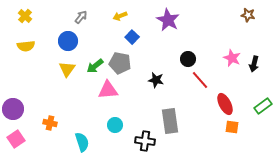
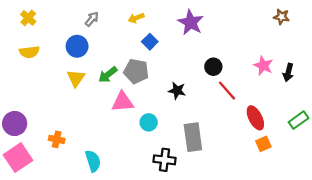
cyan circle: (115, 125) -> (149, 122), moved
orange square: (232, 127) -> (263, 144), turned -32
pink square: (16, 139) -> (18, 158), size x1.4

